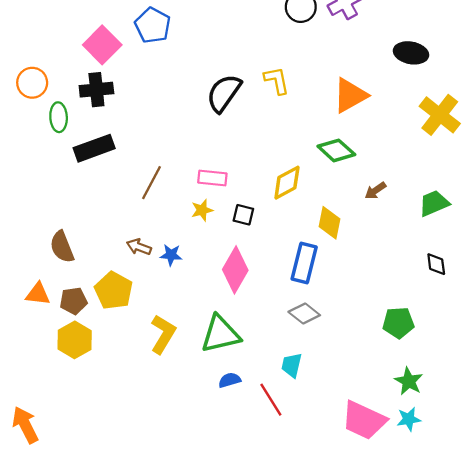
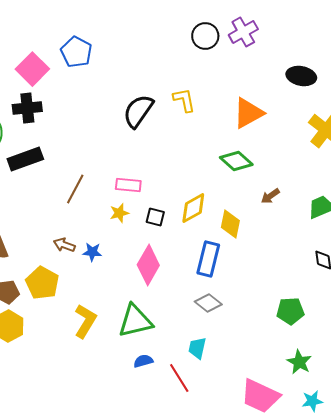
yellow diamond: (287, 183) -> (193, 208), moved
cyan star: (409, 419) -> (312, 401), moved

